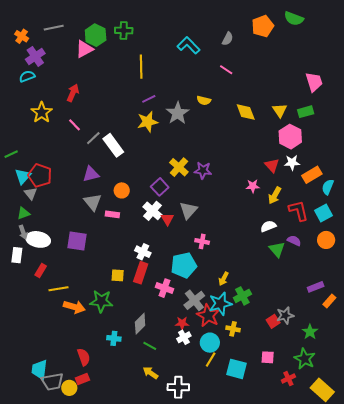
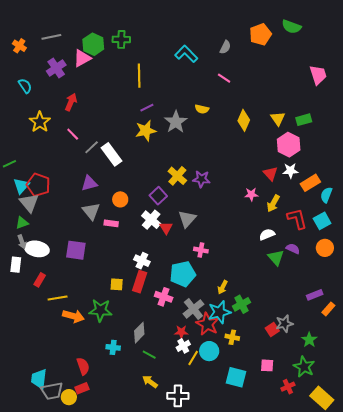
purple cross: (35, 56) -> (56, 68), moved
cyan semicircle: (27, 76) -> (25, 86), turned 77
pink trapezoid: (314, 82) -> (318, 75), moved
yellow diamond: (246, 112) -> (244, 120), turned 45
gray triangle: (31, 193) -> (29, 203), size x1.5
yellow line: (211, 360) -> (193, 358), moved

